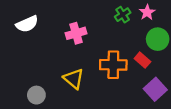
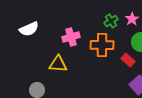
orange cross: (113, 65) -> (102, 45), moved
yellow triangle: (74, 79) -> (58, 64), moved, turned -36

